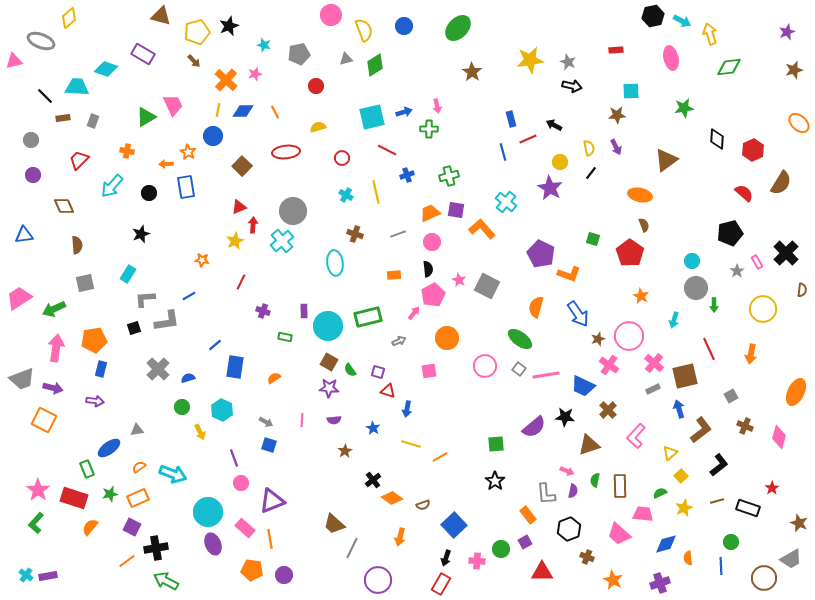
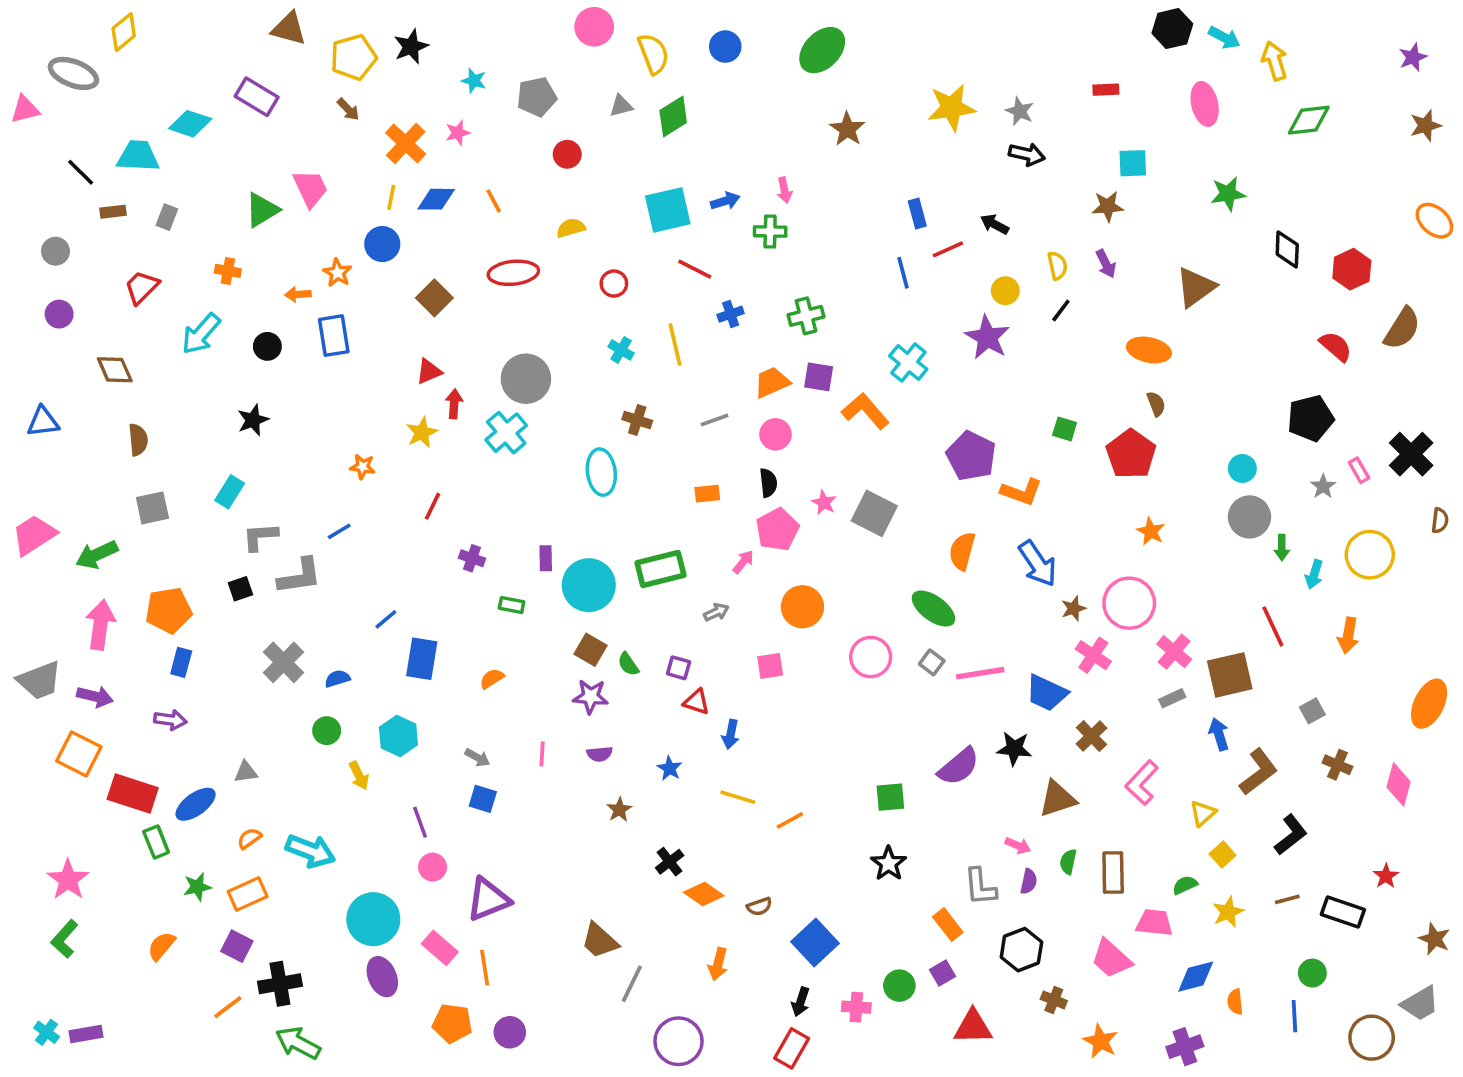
cyan arrow: (674, 320) -> (1314, 574), moved
red rectangle: (74, 498) -> (133, 793), moved

